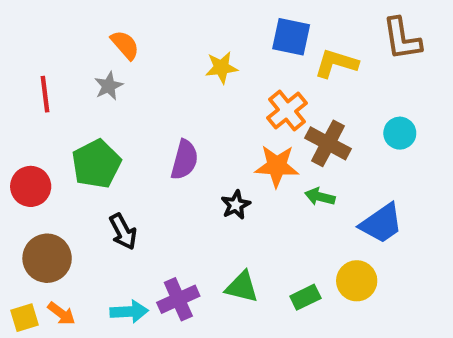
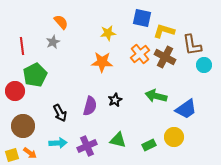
brown L-shape: (402, 39) -> (192, 45), moved
cyan circle: (400, 133) -> (204, 65), moved
brown cross: (328, 143) -> (165, 57), moved
purple semicircle: (184, 160) -> (90, 106), moved
green pentagon: (96, 164) -> (35, 75), moved
orange star: (277, 166) -> (102, 62), moved
green arrow: (320, 197) -> (156, 96), size x1.5
cyan arrow: (129, 312) -> (58, 143), moved

